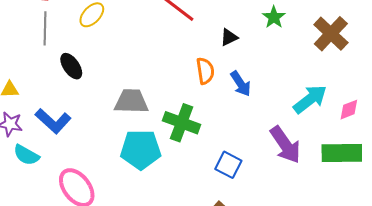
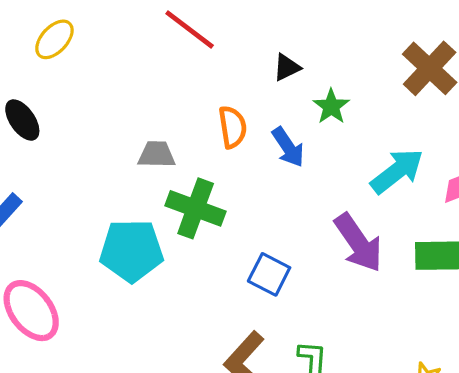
green star: (274, 17) -> (331, 106), moved
black triangle: (229, 37) -> (287, 67), moved
gray trapezoid: (131, 101) -> (157, 154), moved, size x0.7

